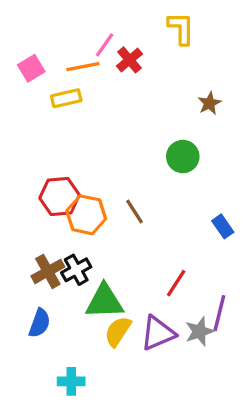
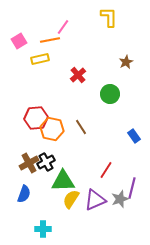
red cross: (129, 60) -> (78, 75), moved

